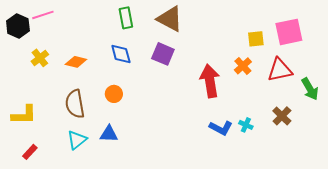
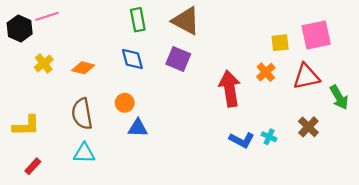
blue triangle: (109, 134) -> (138, 128), moved
cyan triangle: (77, 140) -> (84, 153), turned 40

